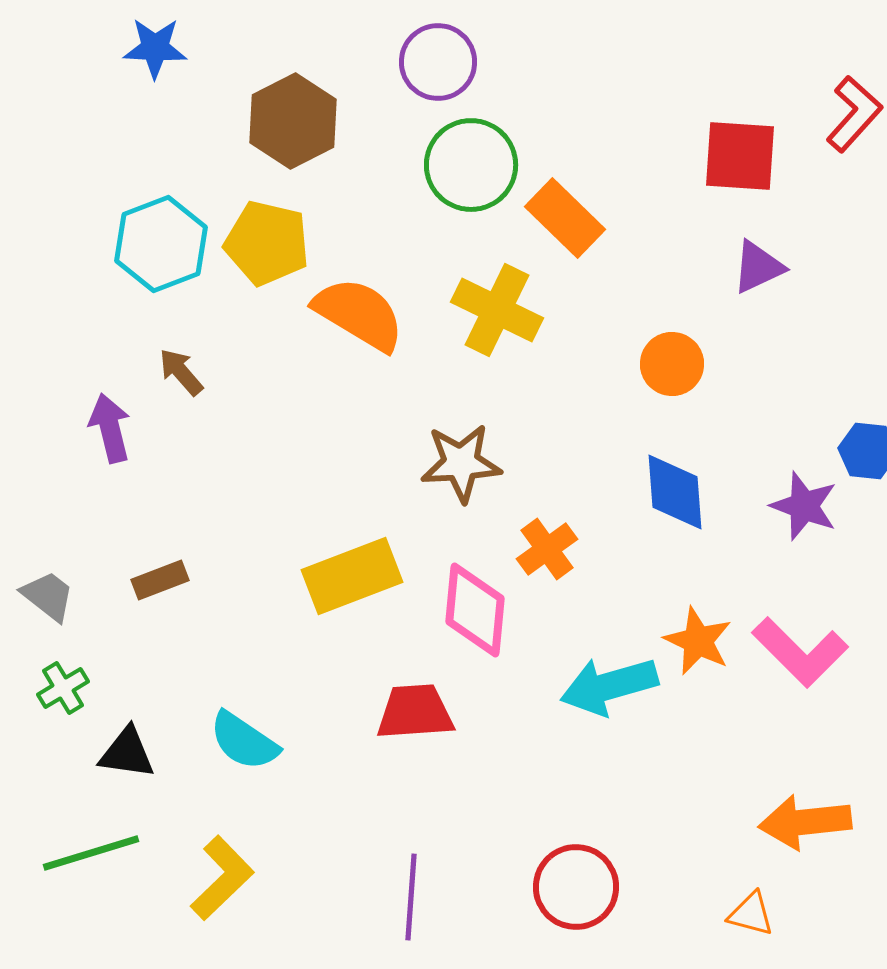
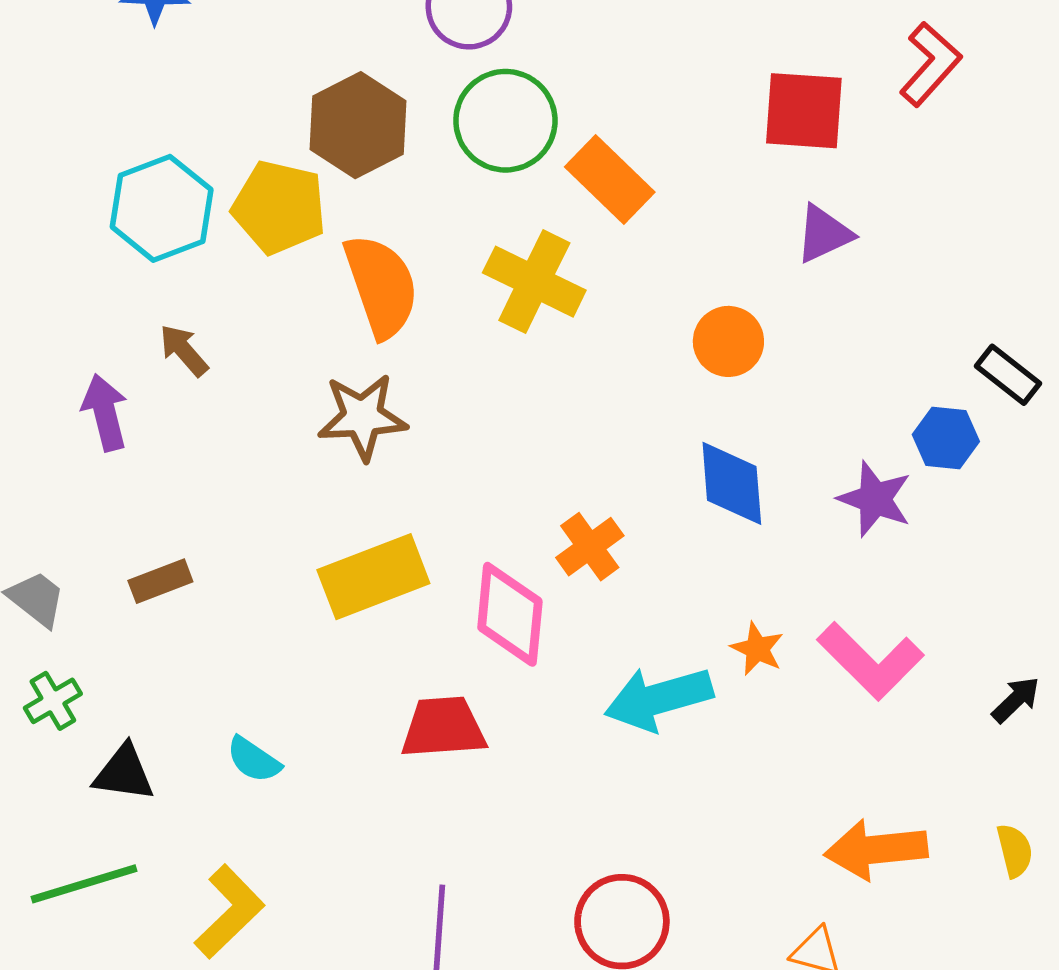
brown hexagon: (293, 121) -> (358, 125), moved
orange semicircle: (359, 314) -> (381, 286), turned 40
brown star: (461, 463) -> (362, 417), moved
orange star: (698, 641) -> (757, 649), size x0.7
cyan semicircle: (244, 741) -> (254, 760), size x0.7

